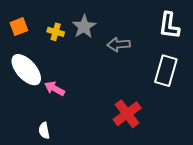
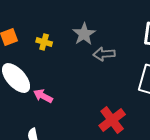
gray star: (84, 27) -> (84, 34), moved

